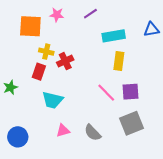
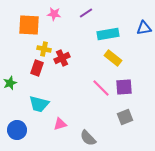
yellow rectangle: (119, 61) -> (113, 58), turned -60
cyan trapezoid: (53, 100) -> (39, 104), moved
gray square: (132, 123) -> (125, 117), size x0.7
gray semicircle: (93, 133) -> (88, 138), moved

